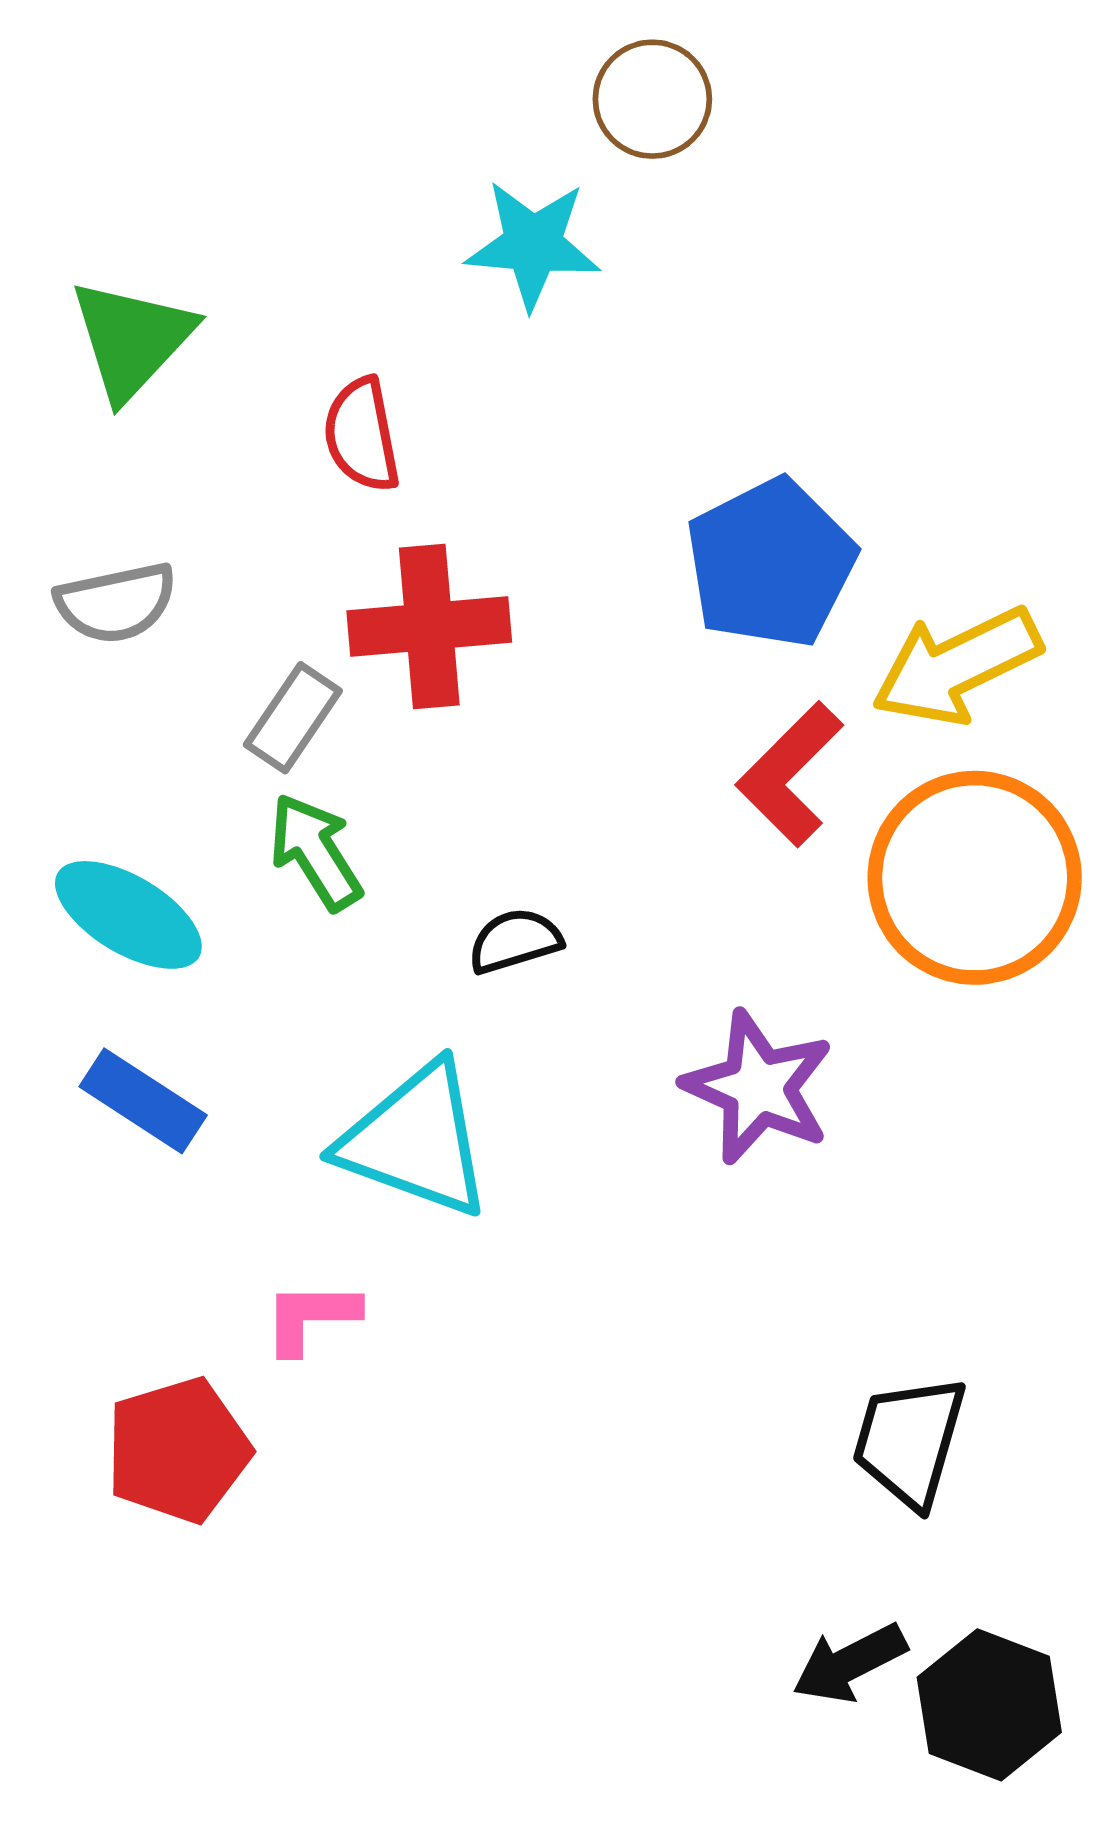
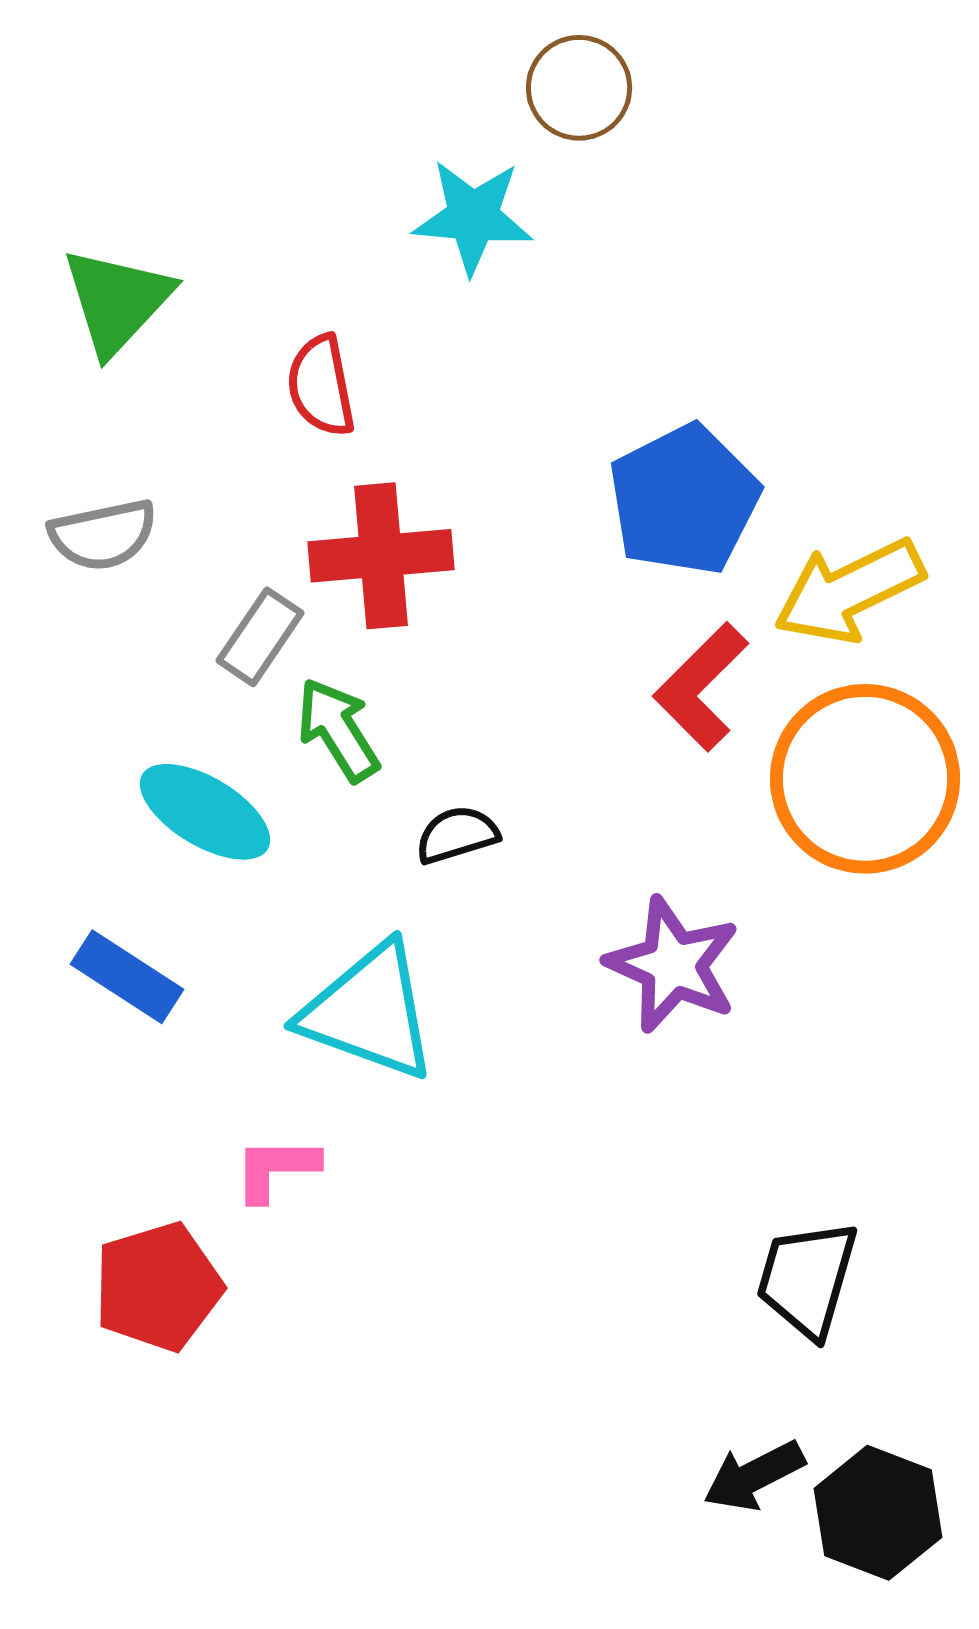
green arrow: (315, 852) -> (338, 730), moved
cyan ellipse: (128, 915) -> (205, 812), moved

